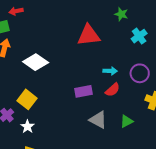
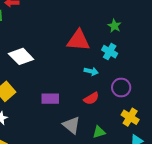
cyan cross: (139, 36) -> (110, 52), moved, turned -35
cyan arrow: (110, 71) -> (91, 71), moved
purple rectangle: (84, 91) -> (50, 99), moved

